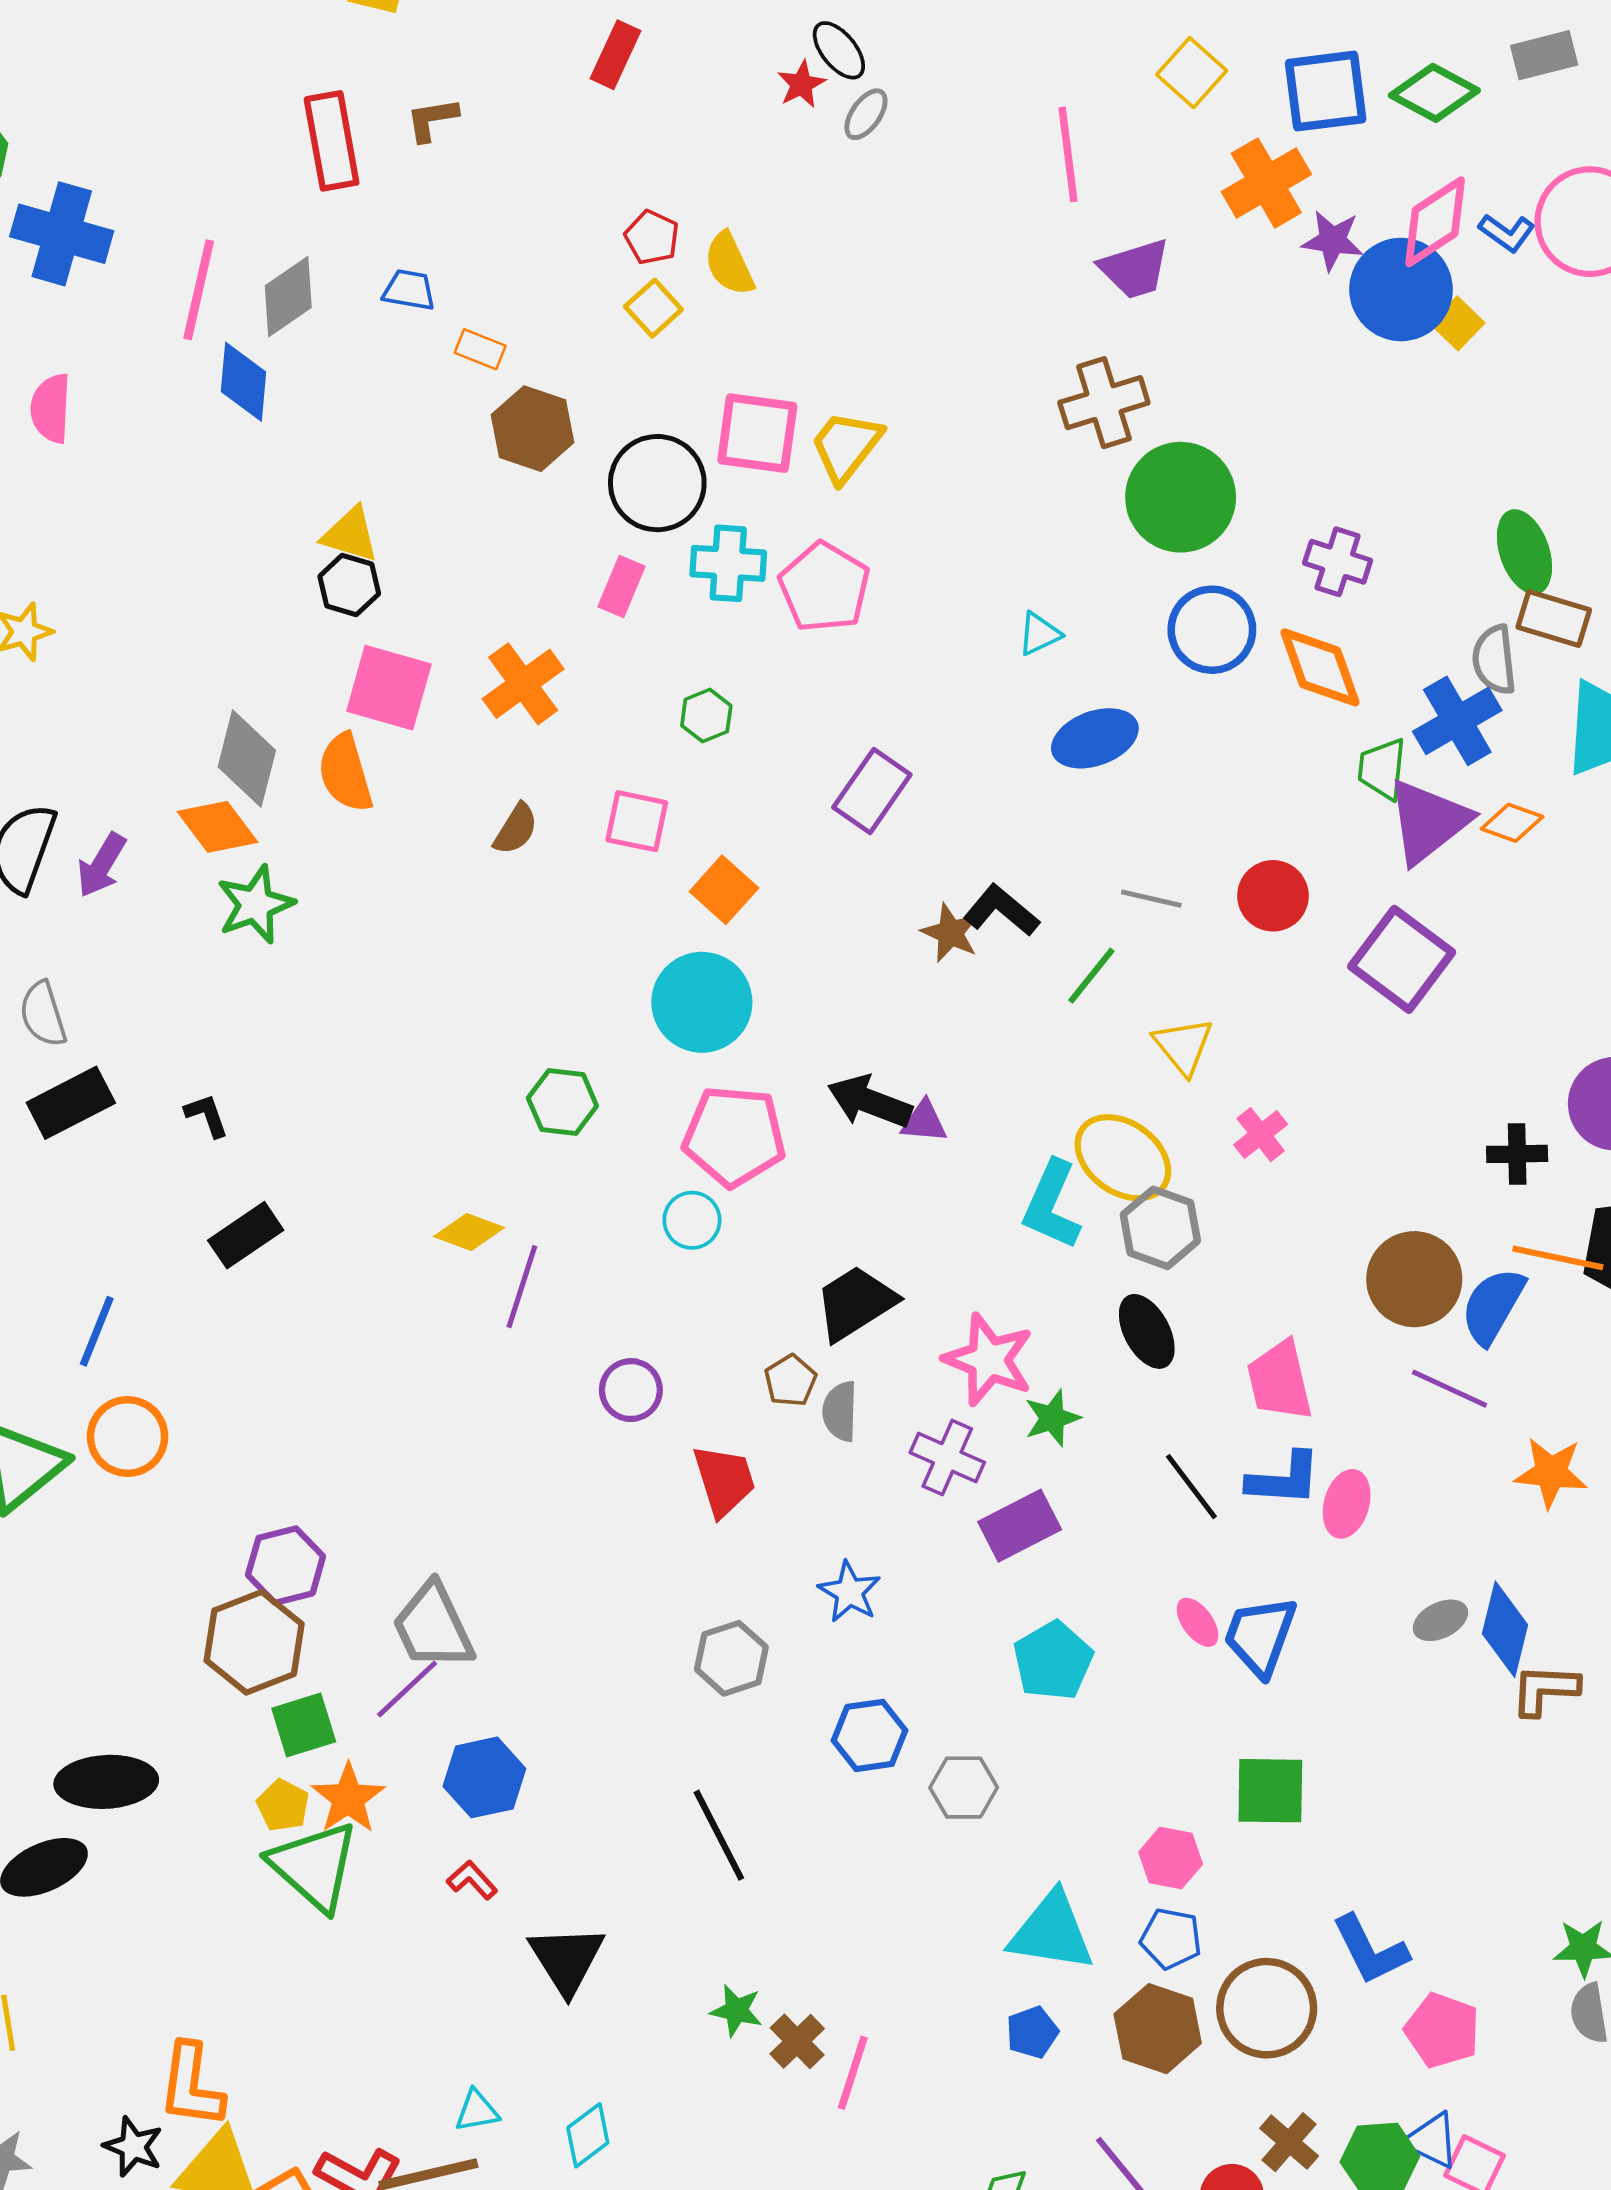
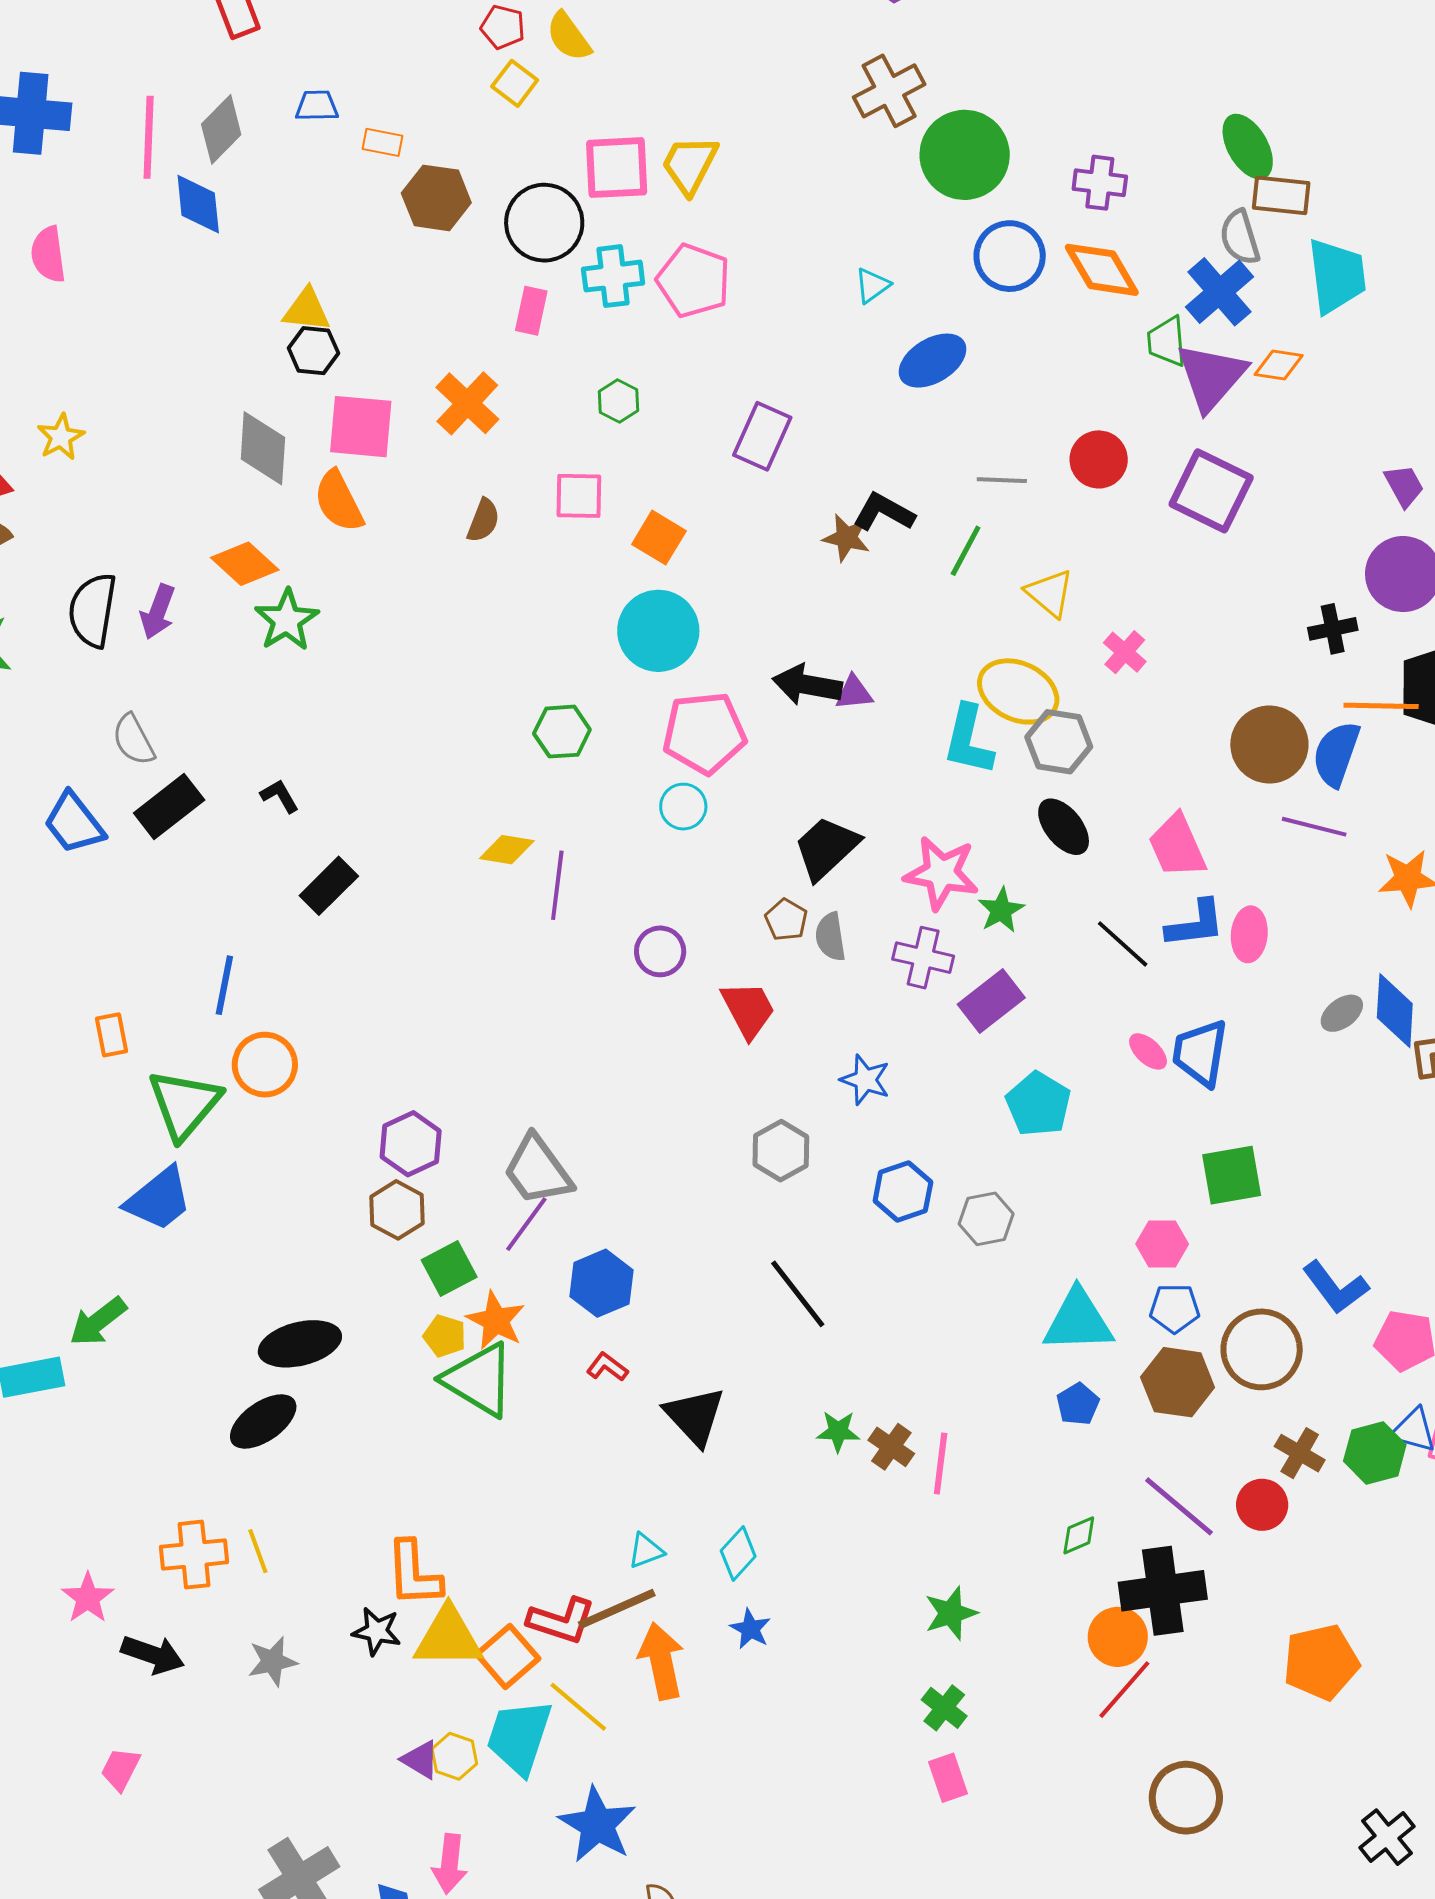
gray diamond: (247, 759) -> (263, 448), moved
brown hexagon: (254, 1642) -> (397, 1210), size x0.7

